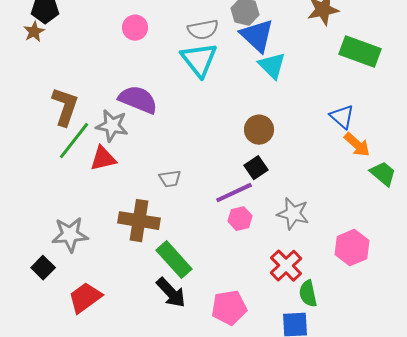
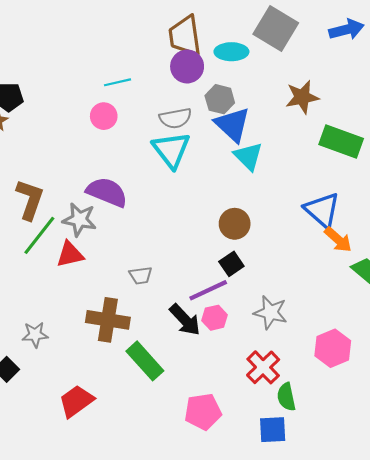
blue triangle: (342, 117) -> (322, 210), size x1.4
gray star: (70, 235) -> (35, 335), size x0.7
black arrow: (171, 293) -> (185, 320), moved
red trapezoid: (85, 298) -> (76, 401), moved

